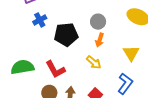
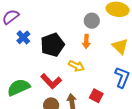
gray circle: (98, 22) -> (92, 21), moved
yellow arrow: (94, 62) -> (76, 66), moved

